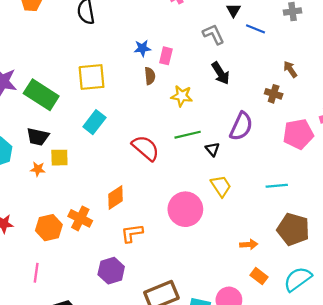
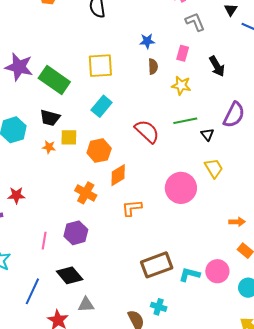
gray L-shape: (213, 34) -> (195, 22), moved
pink rectangle: (166, 56) -> (183, 53), moved
orange hexagon: (49, 228) -> (99, 151), moved
purple hexagon: (111, 271) -> (76, 233), moved

